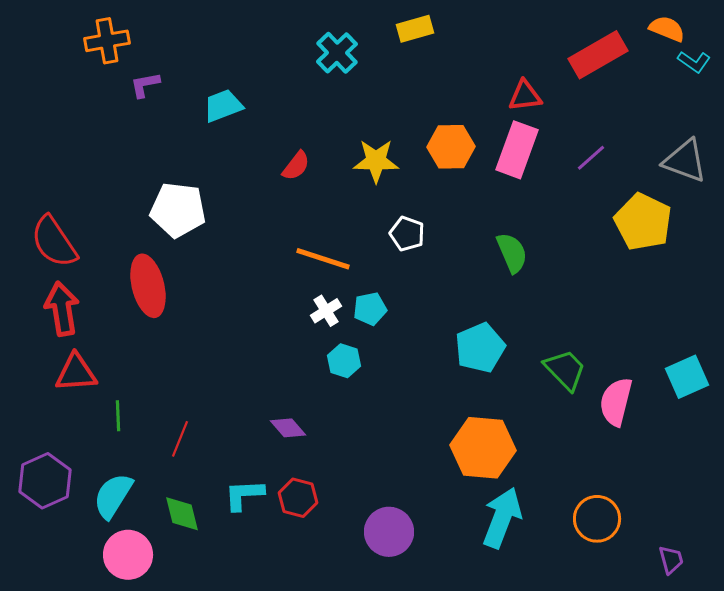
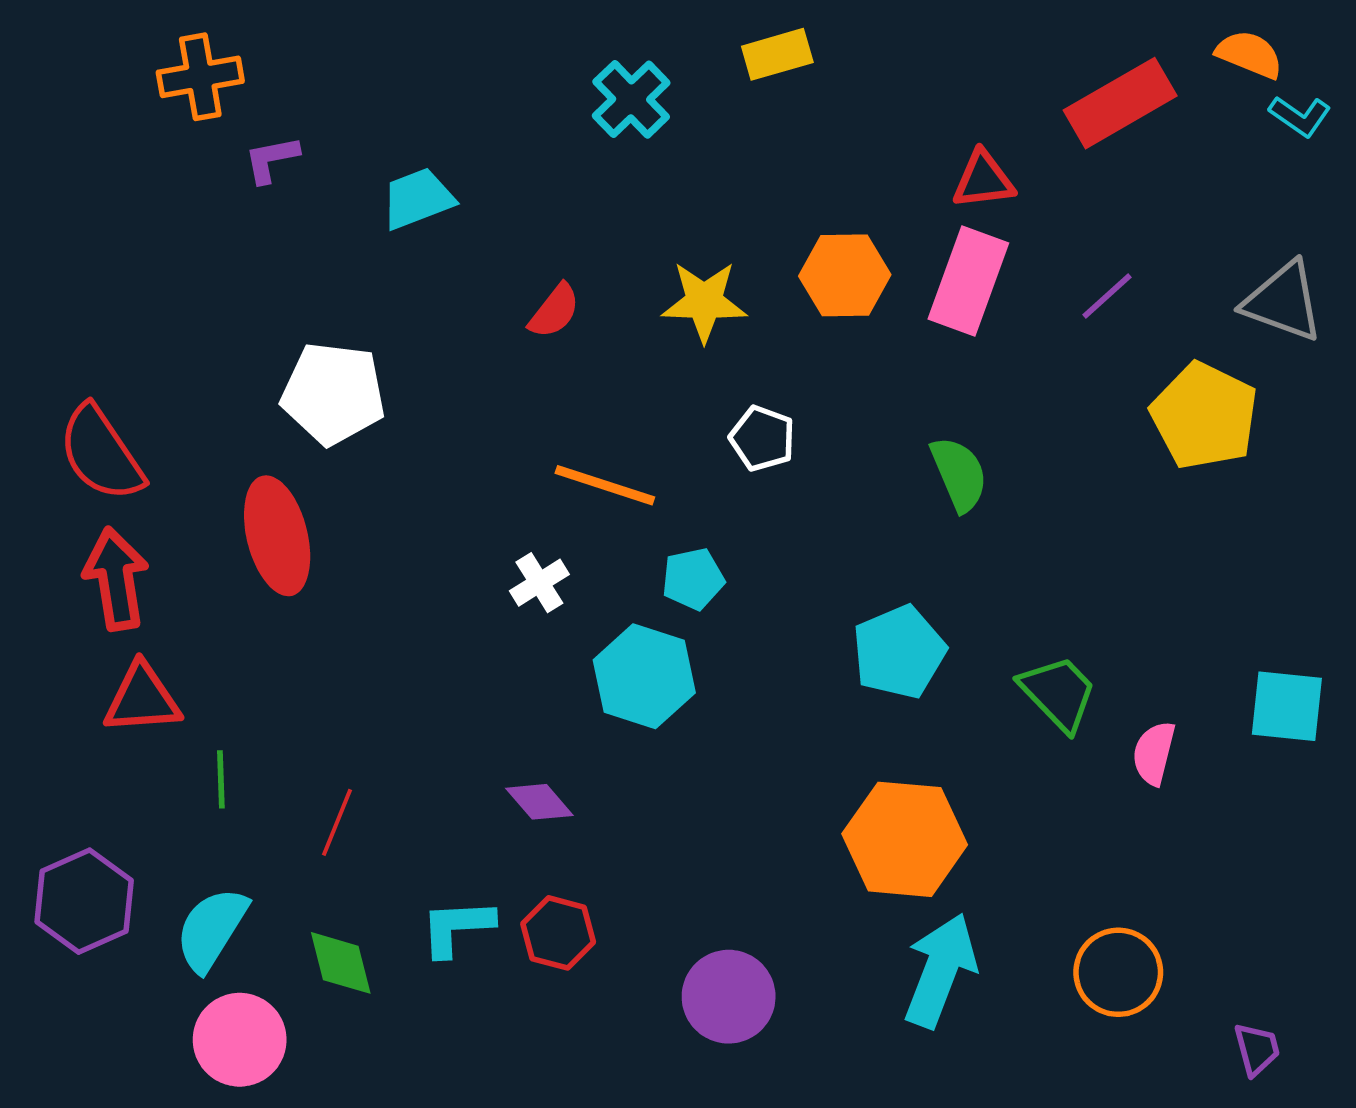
white cross: (326, 311) -> (539, 583), moved
cyan hexagon: (344, 361) -> (644, 676), size x1.6
cyan square: (687, 377) -> (1287, 706), turned 30
pink semicircle: (616, 402) -> (1154, 753), size x0.7

